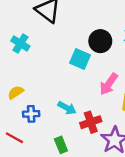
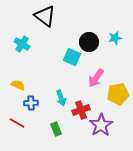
yellow semicircle: (16, 92) -> (18, 85), turned 56
cyan arrow: (67, 108) -> (61, 98), turned 42

